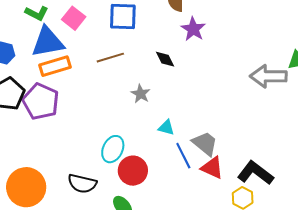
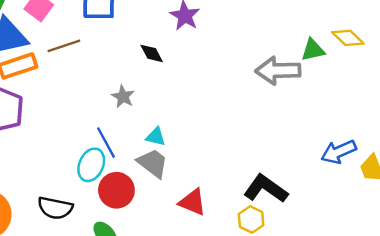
brown line: (110, 58) -> (64, 46), moved
gray trapezoid: (205, 144) -> (153, 163), moved
blue line: (183, 156) -> (106, 143), moved
red triangle: (212, 168) -> (193, 202), moved

